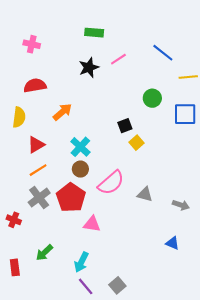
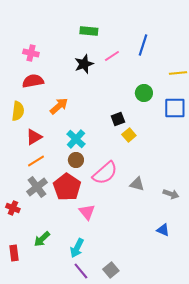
pink cross: (32, 44) -> (31, 53), moved
blue line: (163, 53) -> (143, 45), moved, turned 70
pink triangle: (92, 224) -> (87, 212), turned 42

